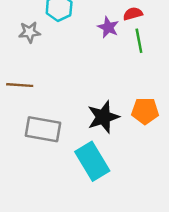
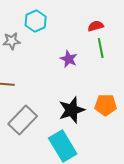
purple star: (108, 27) -> (69, 59), moved
gray rectangle: (43, 129) -> (23, 120), turned -56

